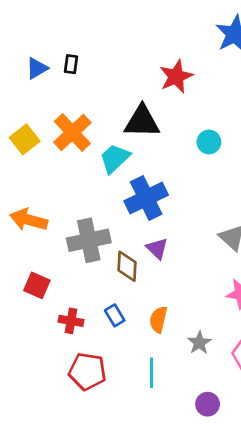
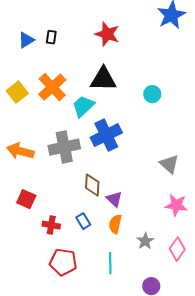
red star: (176, 76) -> (107, 34), moved, turned -30
gray cross: (89, 240) -> (64, 147), moved
purple triangle: (157, 249) -> (114, 199), moved

